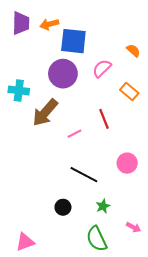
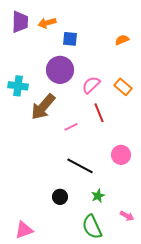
blue square: (73, 41) -> (70, 39), size x0.6
orange semicircle: (133, 50) -> (122, 40), moved, turned -64
pink semicircle: (102, 68) -> (91, 85), moved

